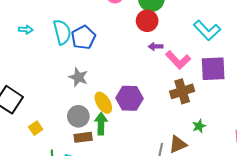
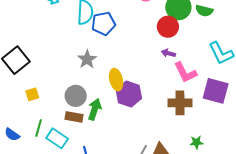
yellow ellipse: (103, 103) -> (116, 80), moved
green star: (199, 126) -> (196, 142), moved

